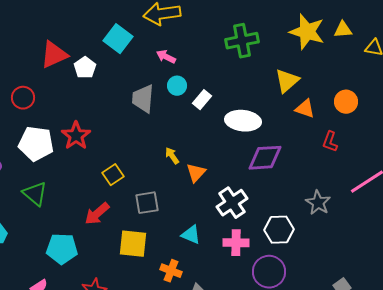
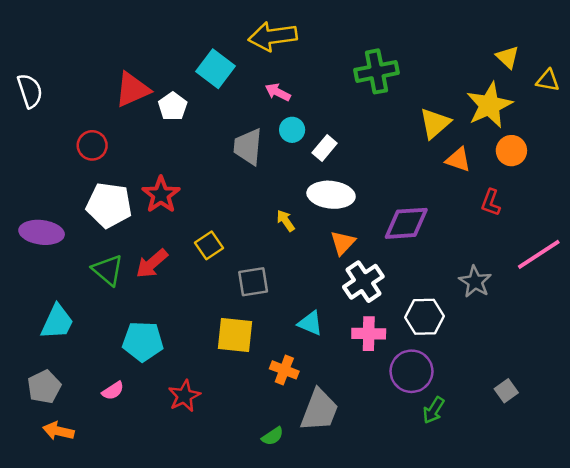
yellow triangle: (343, 30) -> (508, 57), turned 48
yellow star: (307, 32) -> (489, 105), moved, turned 30
white ellipse: (243, 121) -> (331, 195), moved
orange triangle: (196, 173) -> (343, 243), moved
red arrow: (97, 214) -> (152, 264), moved

